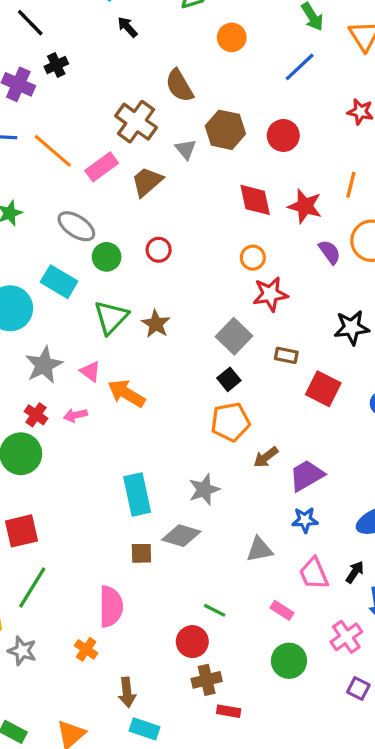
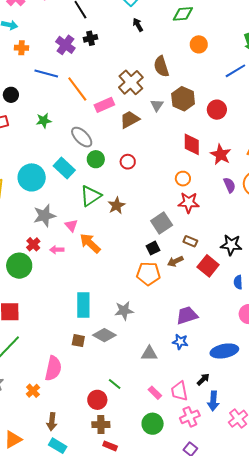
black star: (352, 328) -> (231, 245), moved
brown arrow: (266, 457) -> (175, 261), moved
pink trapezoid: (314, 574) -> (179, 391), moved

